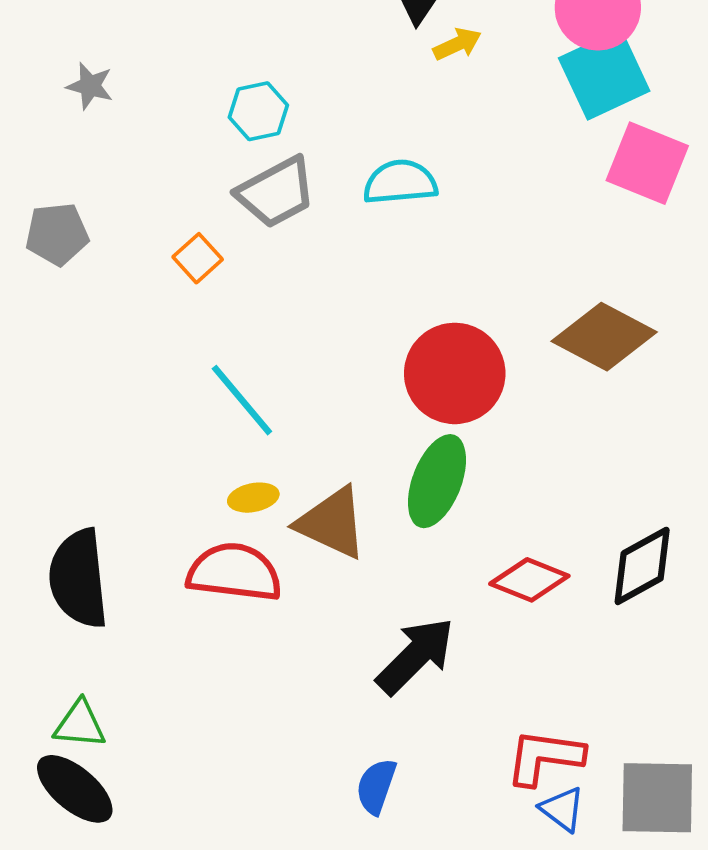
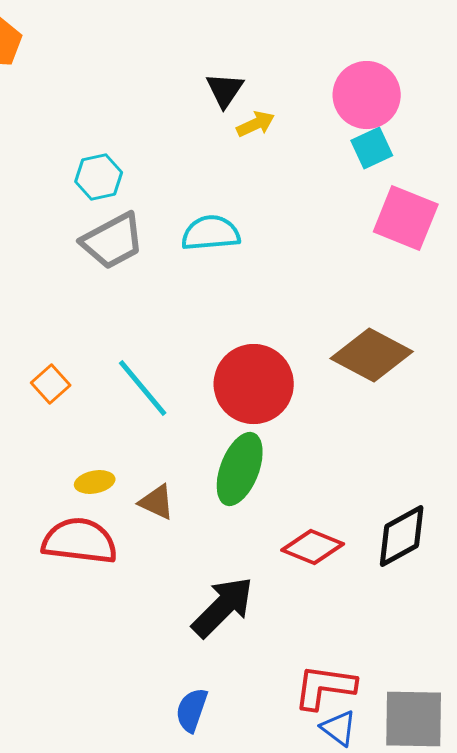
cyan square: (604, 75) -> (372, 148), size x0.6
orange square: (198, 258) -> (51, 384), moved
cyan line: (242, 400) -> (143, 388), moved
brown triangle: (332, 523) -> (157, 502), size x0.6

